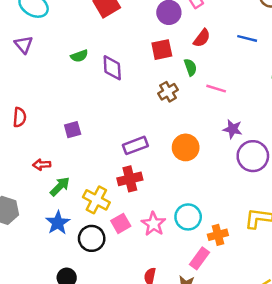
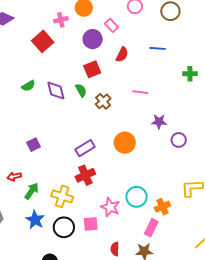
green semicircle: (190, 67) -> (81, 90), moved
purple circle: (253, 156) -> (179, 140), size x0.6
pink square: (121, 223) -> (91, 224), moved, turned 35

